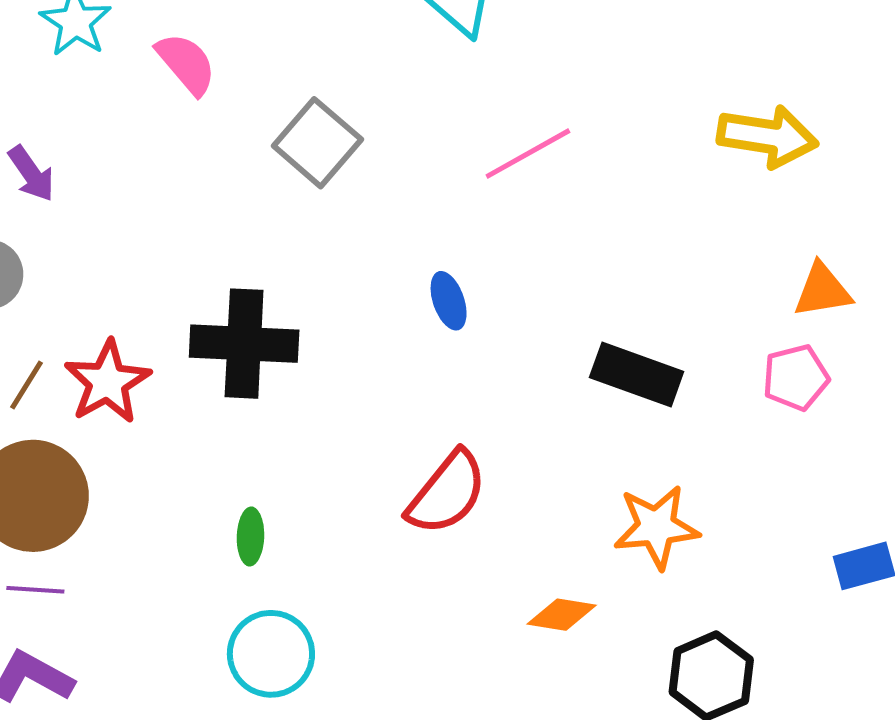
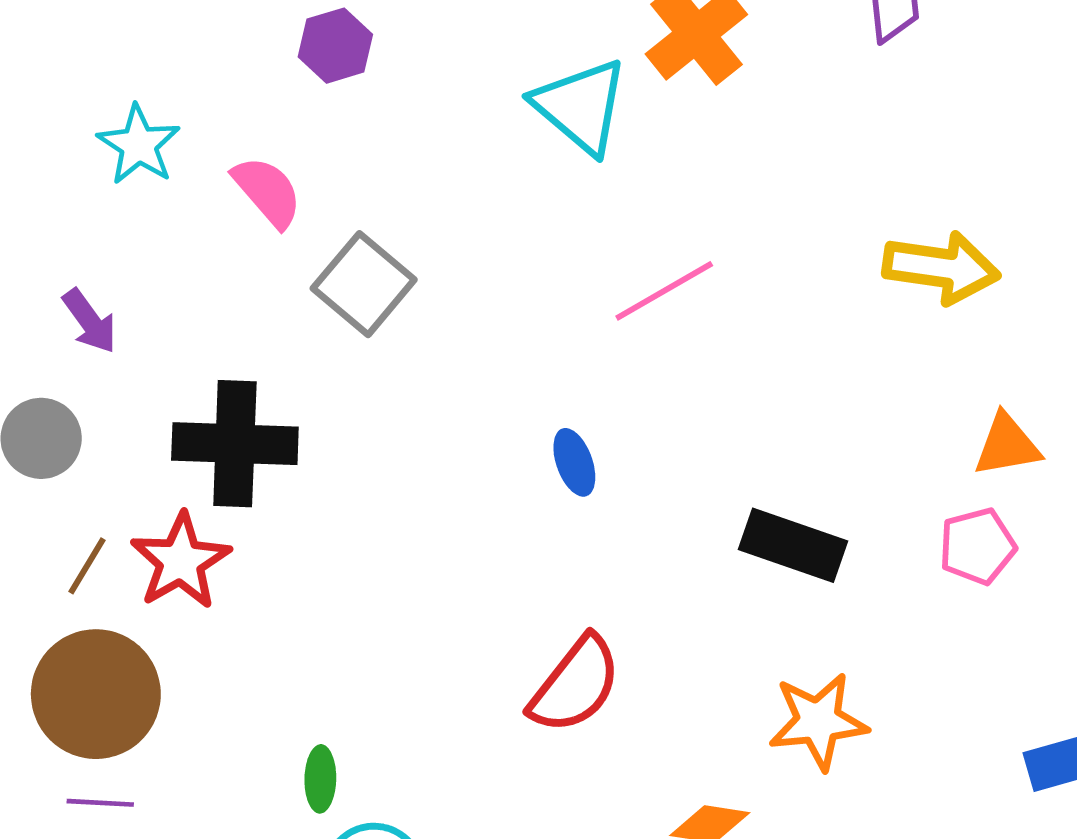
gray square: (317, 143) -> (364, 284), moved
black cross: (244, 344) -> (235, 444), moved
green ellipse: (250, 537) -> (320, 779), moved

